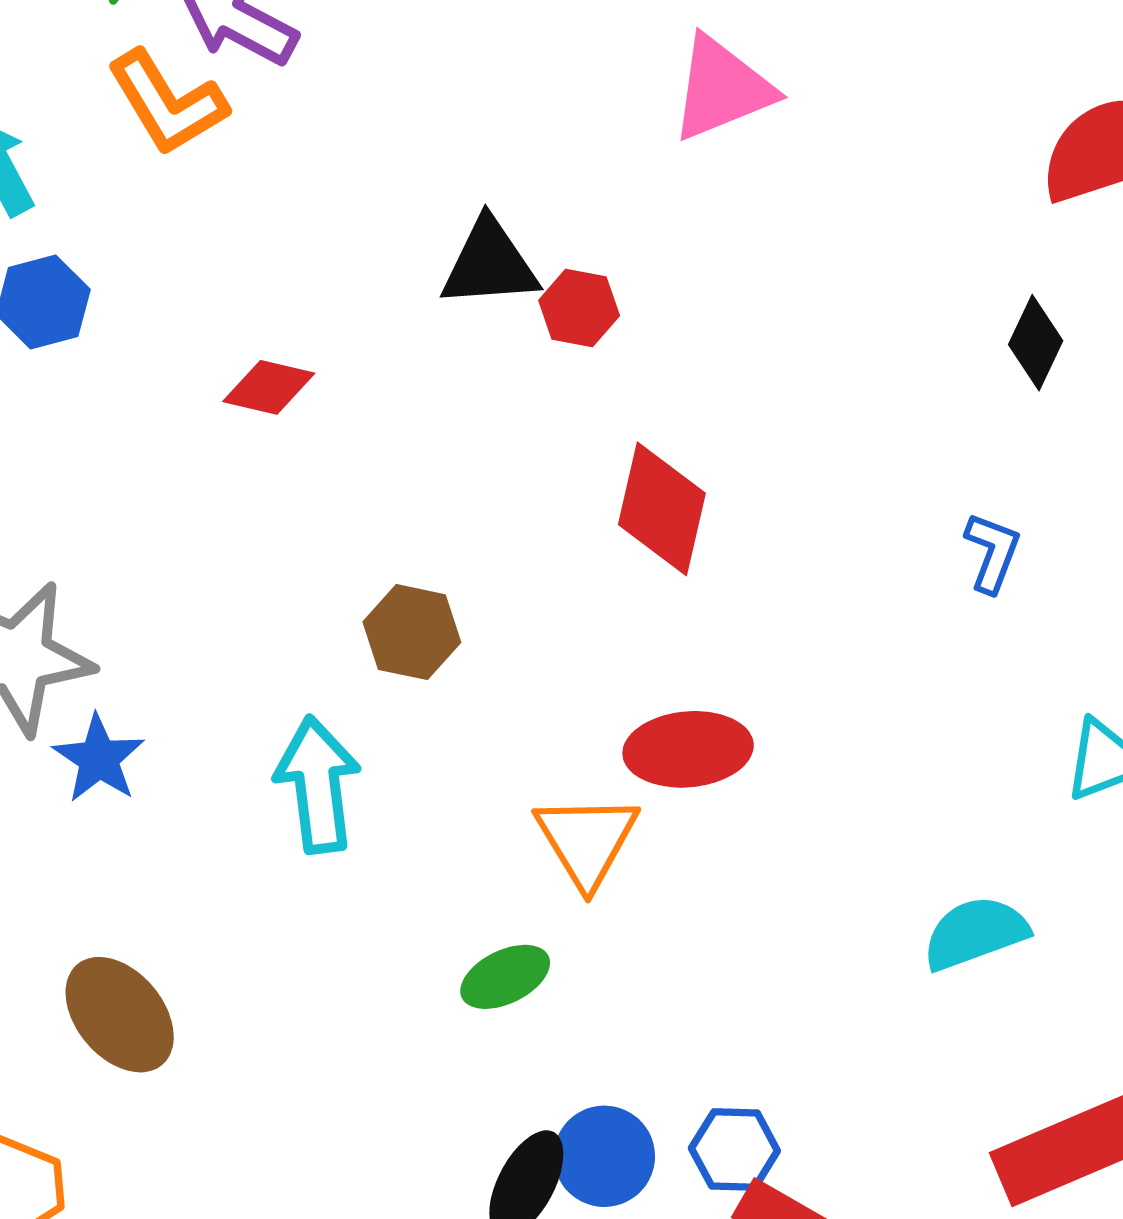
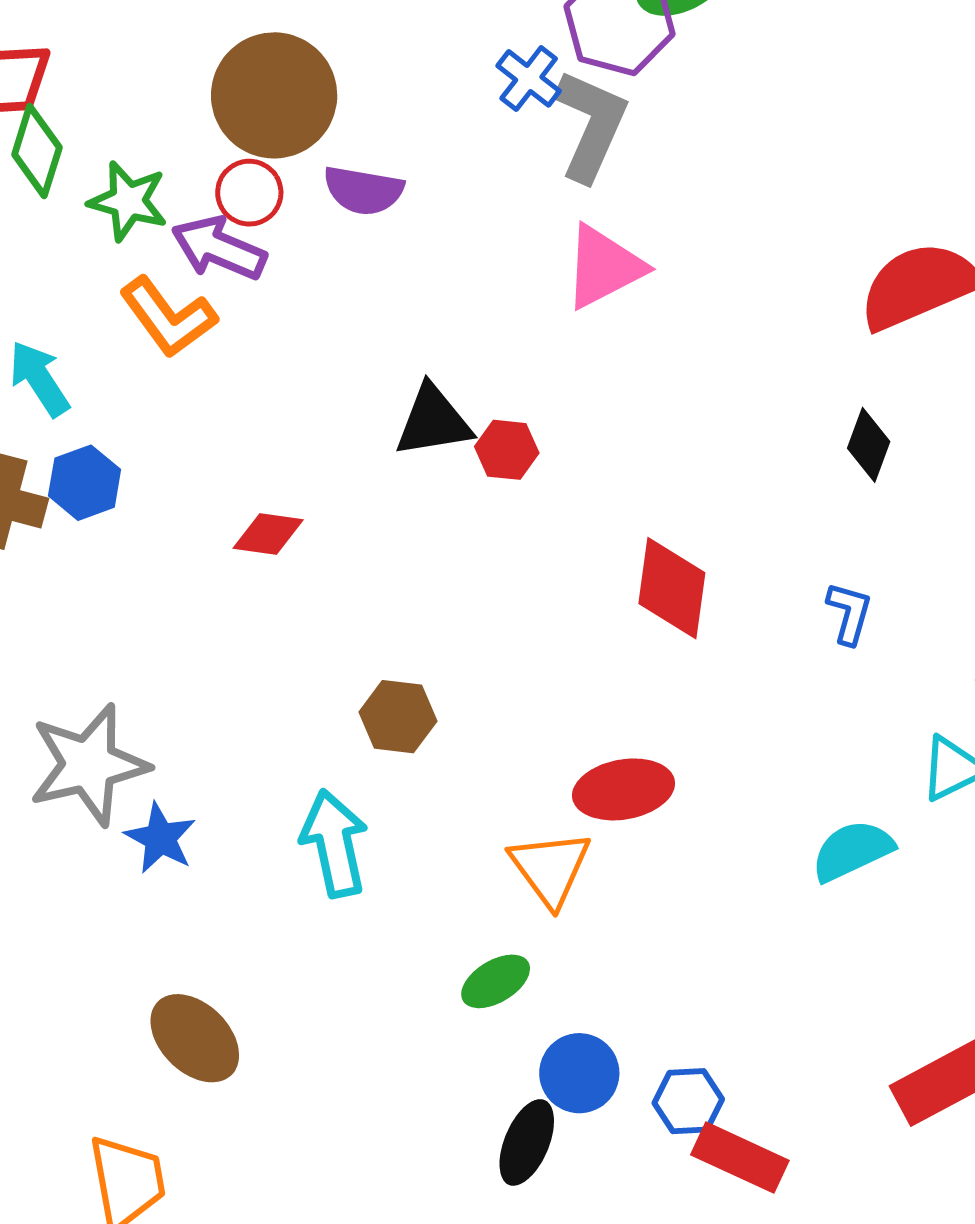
red diamond: (662, 509) -> (672, 588), moved
cyan semicircle: (975, 933) -> (852, 851), moved
blue circle: (604, 1156) -> (579, 1073), moved

